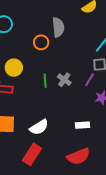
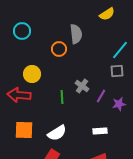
purple line: (90, 80) -> (101, 96), moved
green line: (45, 81) -> (62, 97), moved

